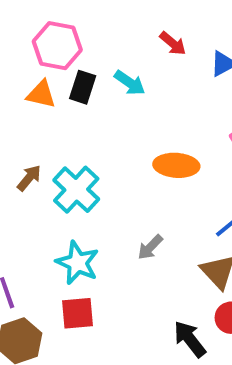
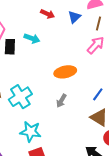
cyan cross: (76, 190) -> (20, 97), turned 30
gray arrow: (150, 247) -> (61, 101), moved

